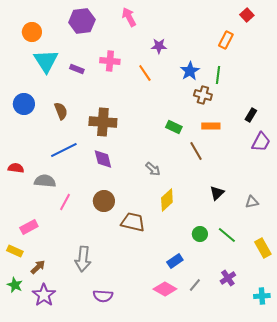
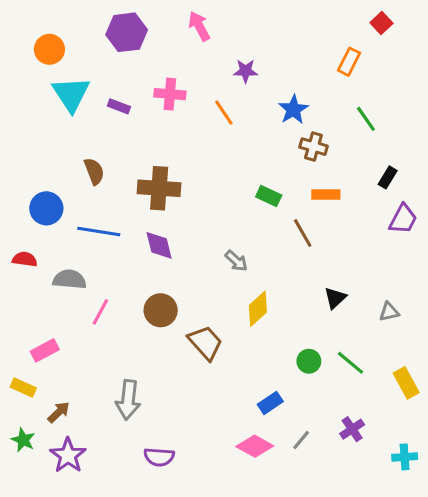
green line: (218, 75) -> (366, 119), moved, turned -42
blue circle: (24, 104) -> (46, 208), moved
blue line: (64, 150) -> (99, 232), turned 36
brown trapezoid: (133, 222) -> (205, 343), turned 35

